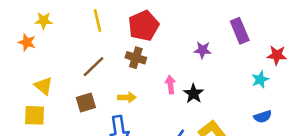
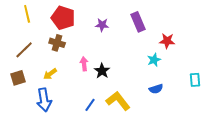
red pentagon: (144, 26) -> (63, 18), turned -30
purple star: (203, 50) -> (102, 25), moved
yellow arrow: (127, 97) -> (50, 74), turned 144

